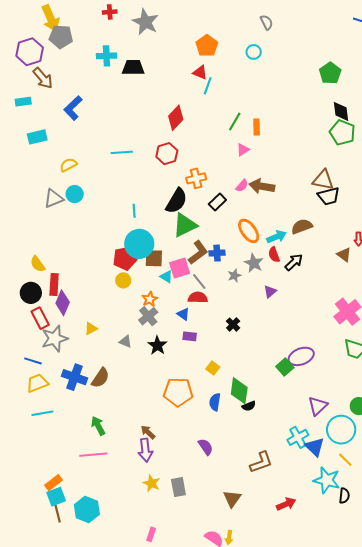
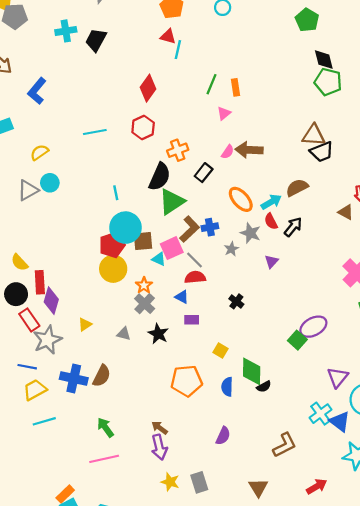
black trapezoid: (133, 68) -> (96, 40), turned -55
yellow circle: (123, 280) -> (113, 269), size x1.6
purple semicircle: (206, 447) -> (223, 436), turned 66

